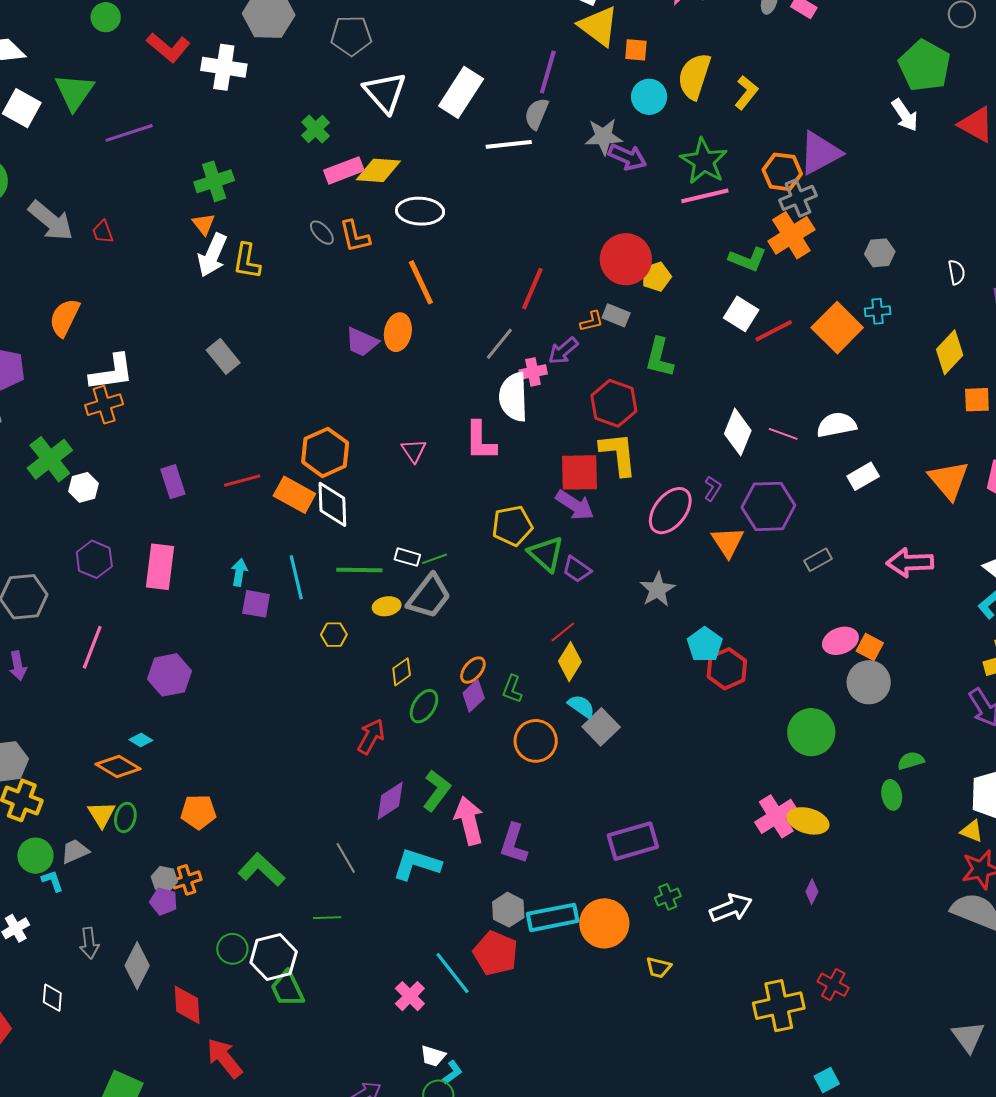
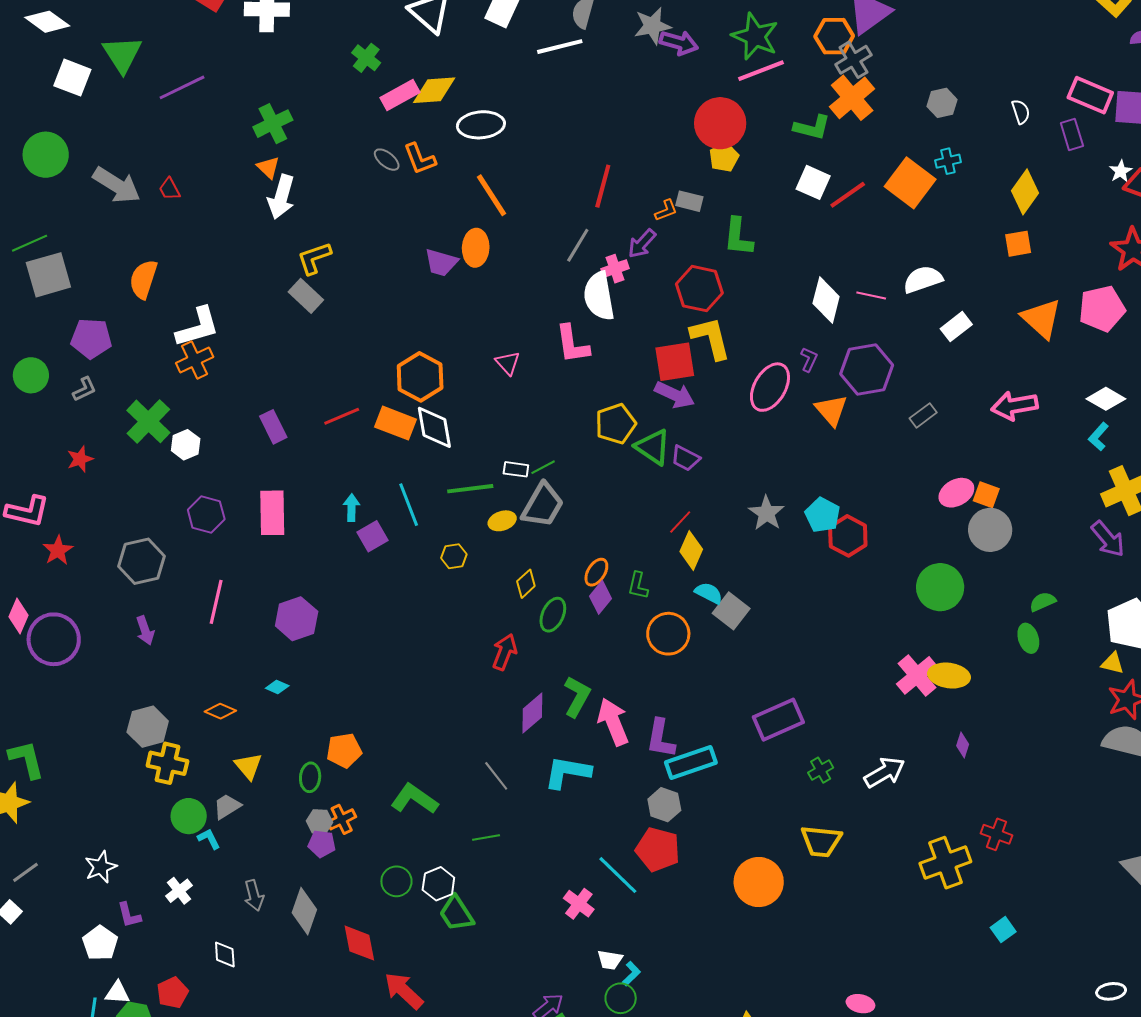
red circle: (626, 259) -> (720, 123), moved
yellow L-shape: (247, 261) -> (314, 258), moved, turned 69
orange square: (977, 400) -> (1018, 244), moved
gray star: (657, 590) -> (767, 513), moved
purple square: (256, 604) -> (373, 536), turned -32
orange diamond: (118, 766) -> (220, 711), moved, size x0.7
green ellipse: (125, 817) -> (310, 777), moved
cyan rectangle: (553, 917) -> (691, 763), moved
orange circle: (604, 923) -> (759, 882), moved
white hexagon: (274, 957) -> (438, 884), size x0.7
yellow trapezoid: (659, 967) -> (821, 841), size x1.6

